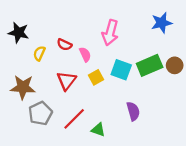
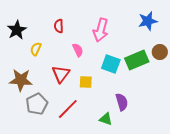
black star: (19, 33) -> (17, 30), turned 30
red semicircle: (64, 45) -> (59, 26), moved, turned 64
brown circle: (175, 65) -> (160, 52), moved
yellow square: (96, 77) -> (86, 82), moved, turned 32
green triangle: (98, 130) -> (106, 119), moved

